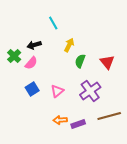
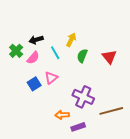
cyan line: (53, 23) -> (55, 53), moved
pink triangle: (57, 91) -> (51, 78), moved
purple cross: (90, 91) -> (83, 97), moved, turned -30
purple rectangle: (78, 124) -> (78, 127), moved

